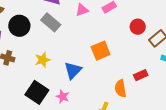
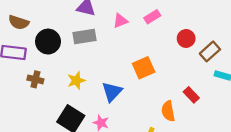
gray rectangle: (51, 22) -> (85, 36), turned -48
red rectangle: (141, 75) -> (191, 95), turned 72

